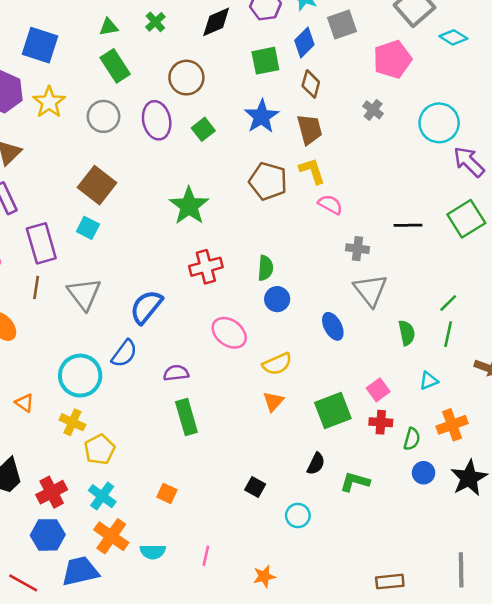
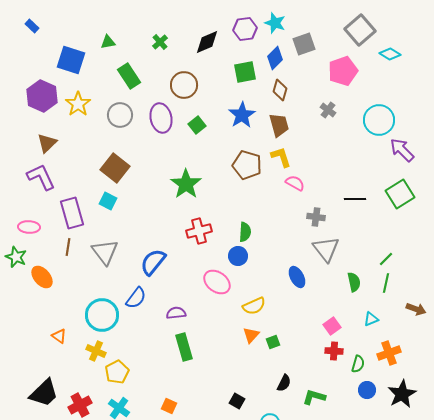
green triangle: (109, 27) -> (108, 42), moved
blue circle: (277, 299) -> (238, 256), moved
green square: (333, 411) -> (273, 342), moved, size x0.5

